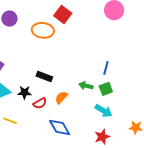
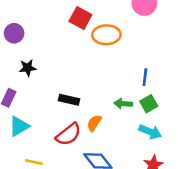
orange ellipse: (43, 30) -> (106, 35), moved
black star: (24, 92) -> (28, 68), moved
red semicircle: (40, 103) -> (68, 134), size x1.5

